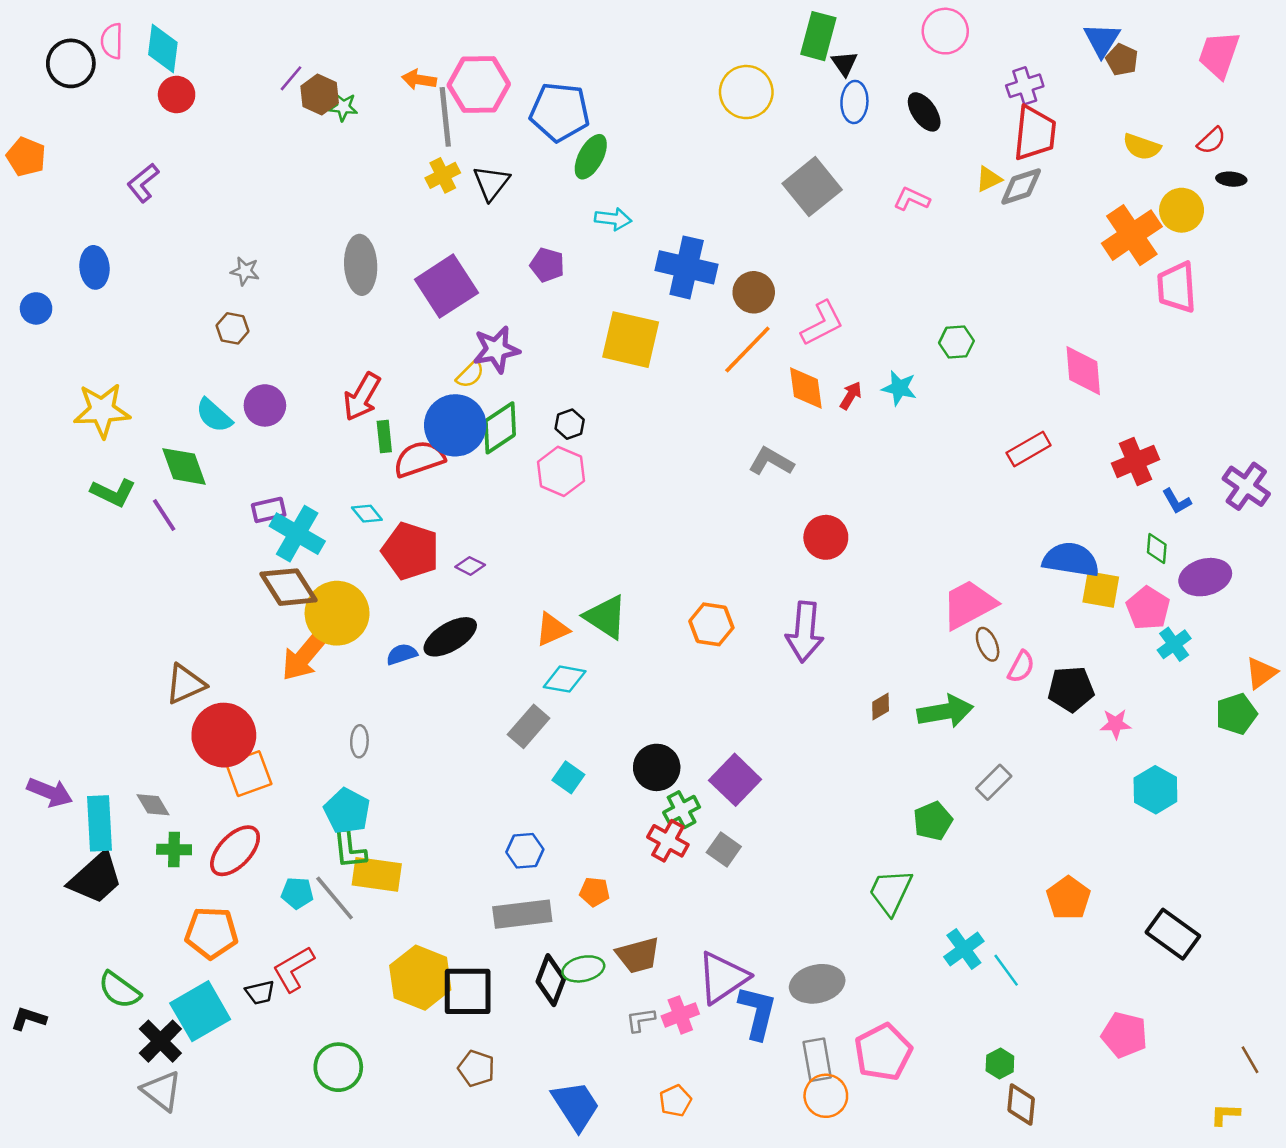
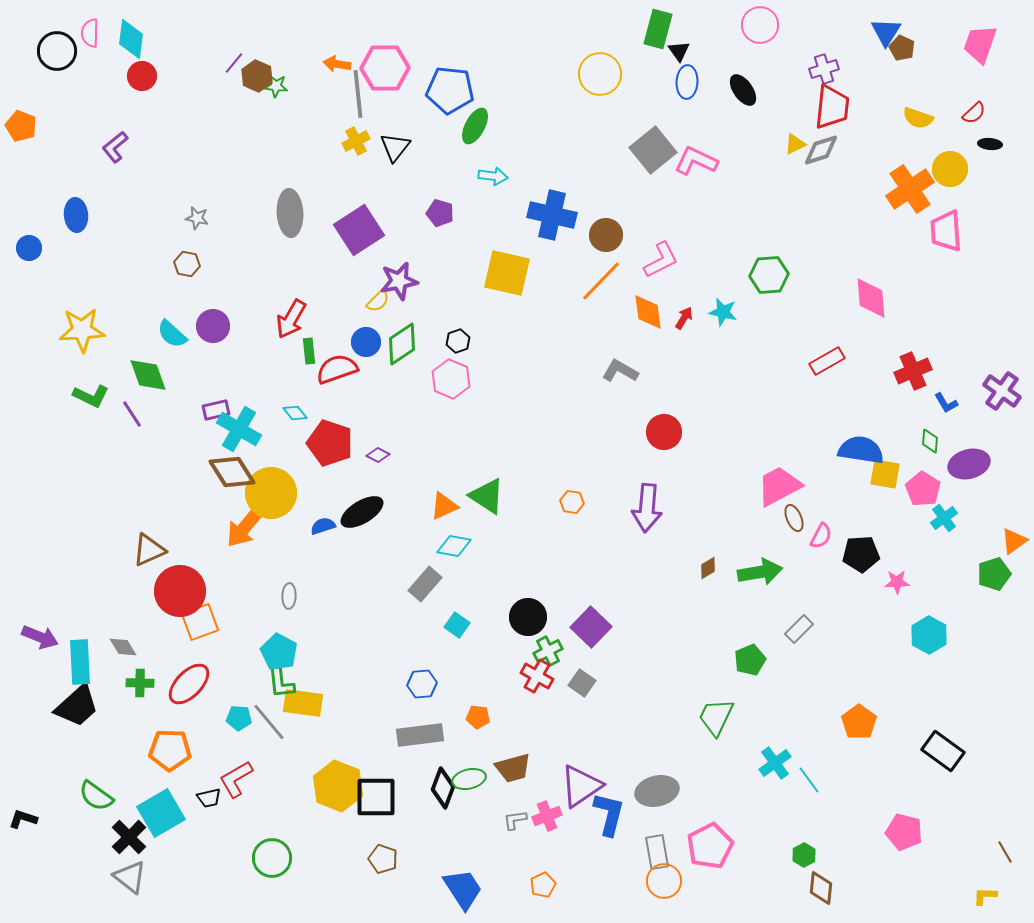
pink L-shape: (912, 199) -> (696, 161), moved, size x1.5
green hexagon: (956, 342) -> (769, 275), size x1.4
blue circle: (455, 425) -> (366, 342), size x0.6
orange hexagon: (711, 624) -> (572, 502), size x0.7

